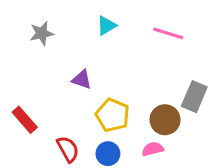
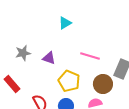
gray star: (42, 33) -> (23, 53), moved
pink line: (168, 33) -> (90, 56), moved

